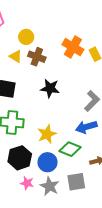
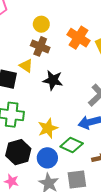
yellow circle: (26, 37) -> (41, 24), moved
yellow triangle: (16, 56) -> (26, 66), moved
pink star: (27, 183) -> (11, 181), moved

